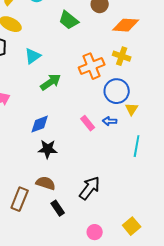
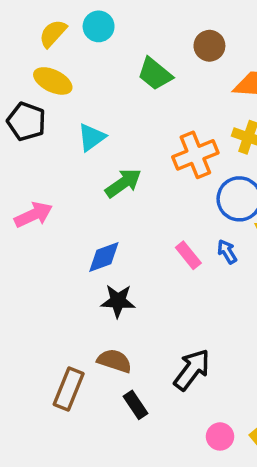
blue arrow: (110, 121) -> (227, 252), turned 56
pink circle: (95, 232) -> (220, 436), moved

